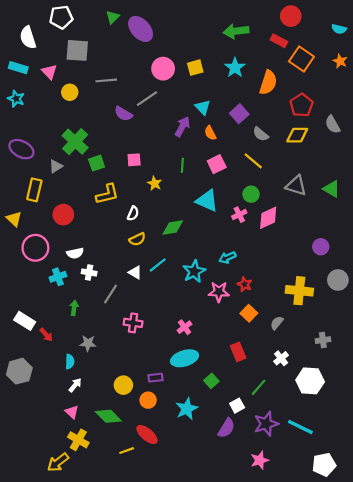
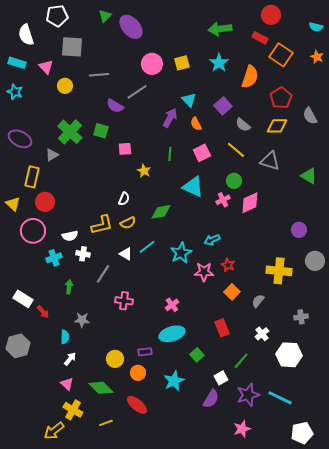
green square: (97, 163) -> (101, 131), moved, turned 35
gray triangle: (296, 186) -> (270, 161), moved
yellow L-shape: (107, 194) -> (102, 225), moved
red circle: (63, 215) -> (45, 202), moved
yellow line: (127, 451) -> (106, 423), moved

